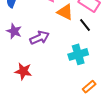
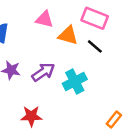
cyan cross: (78, 54) -> (75, 81), moved

